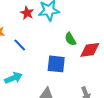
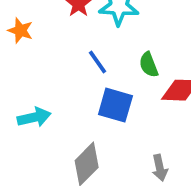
blue line: (20, 45) -> (98, 62), moved

